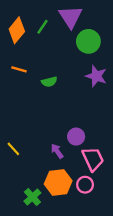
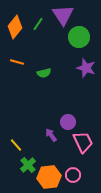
yellow line: (13, 149) -> (16, 145), moved
orange hexagon: (58, 182) -> (49, 177), moved
pink circle: (85, 185) -> (73, 175), moved
green cross: (32, 197) -> (28, 165), moved

